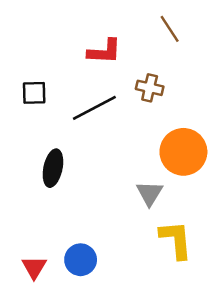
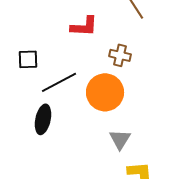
black line: (94, 108) -> (59, 82), moved
orange circle: (183, 152) -> (105, 92), moved

